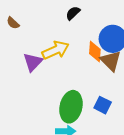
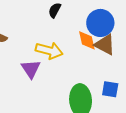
yellow arrow: (56, 50) -> (49, 51), turned 56

